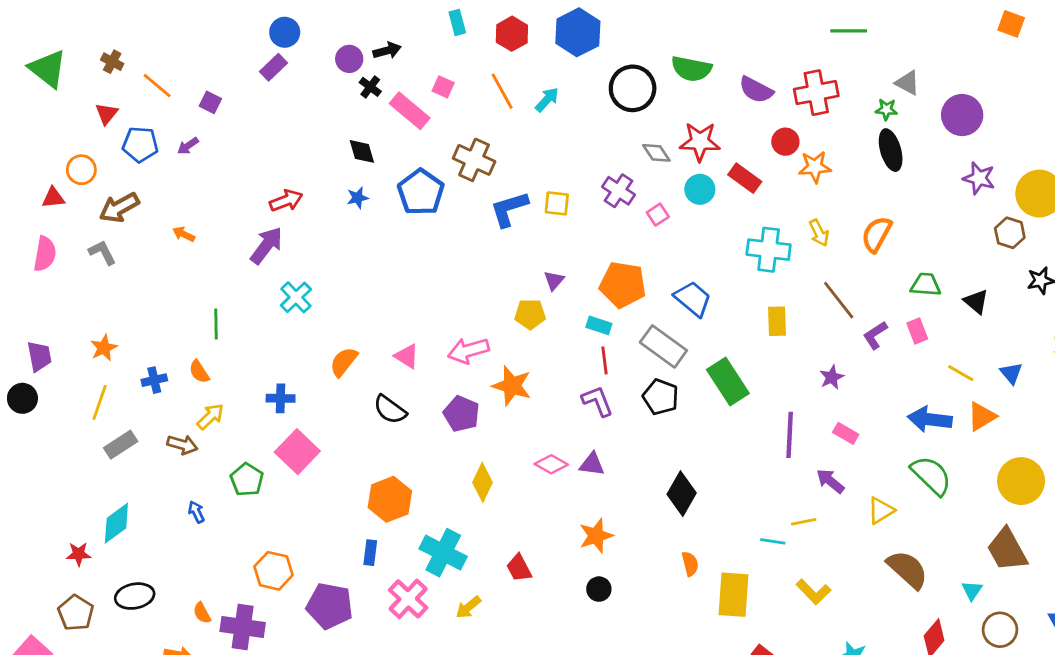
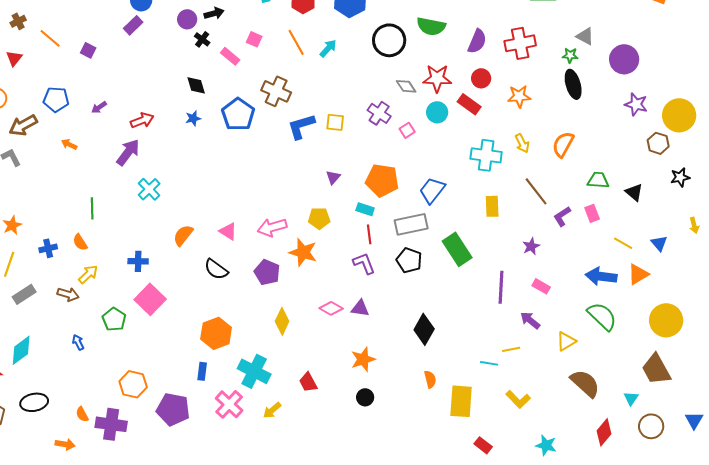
brown cross: (112, 62) -> (18, 21), turned 35
purple semicircle: (756, 90) -> (477, 41), turned -95
pink rectangle: (410, 111) -> (230, 56), size x0.7
red circle: (785, 142) -> (481, 78), moved
blue pentagon: (140, 144) -> (56, 99), moved
purple arrow: (188, 146) -> (99, 107), moved
blue trapezoid: (693, 299) -> (432, 190), turned -92
yellow pentagon: (530, 314) -> (319, 218), moved
gray rectangle: (663, 346) -> (411, 224), turned -48

